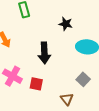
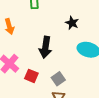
gray square: (83, 79) -> (58, 79), moved

